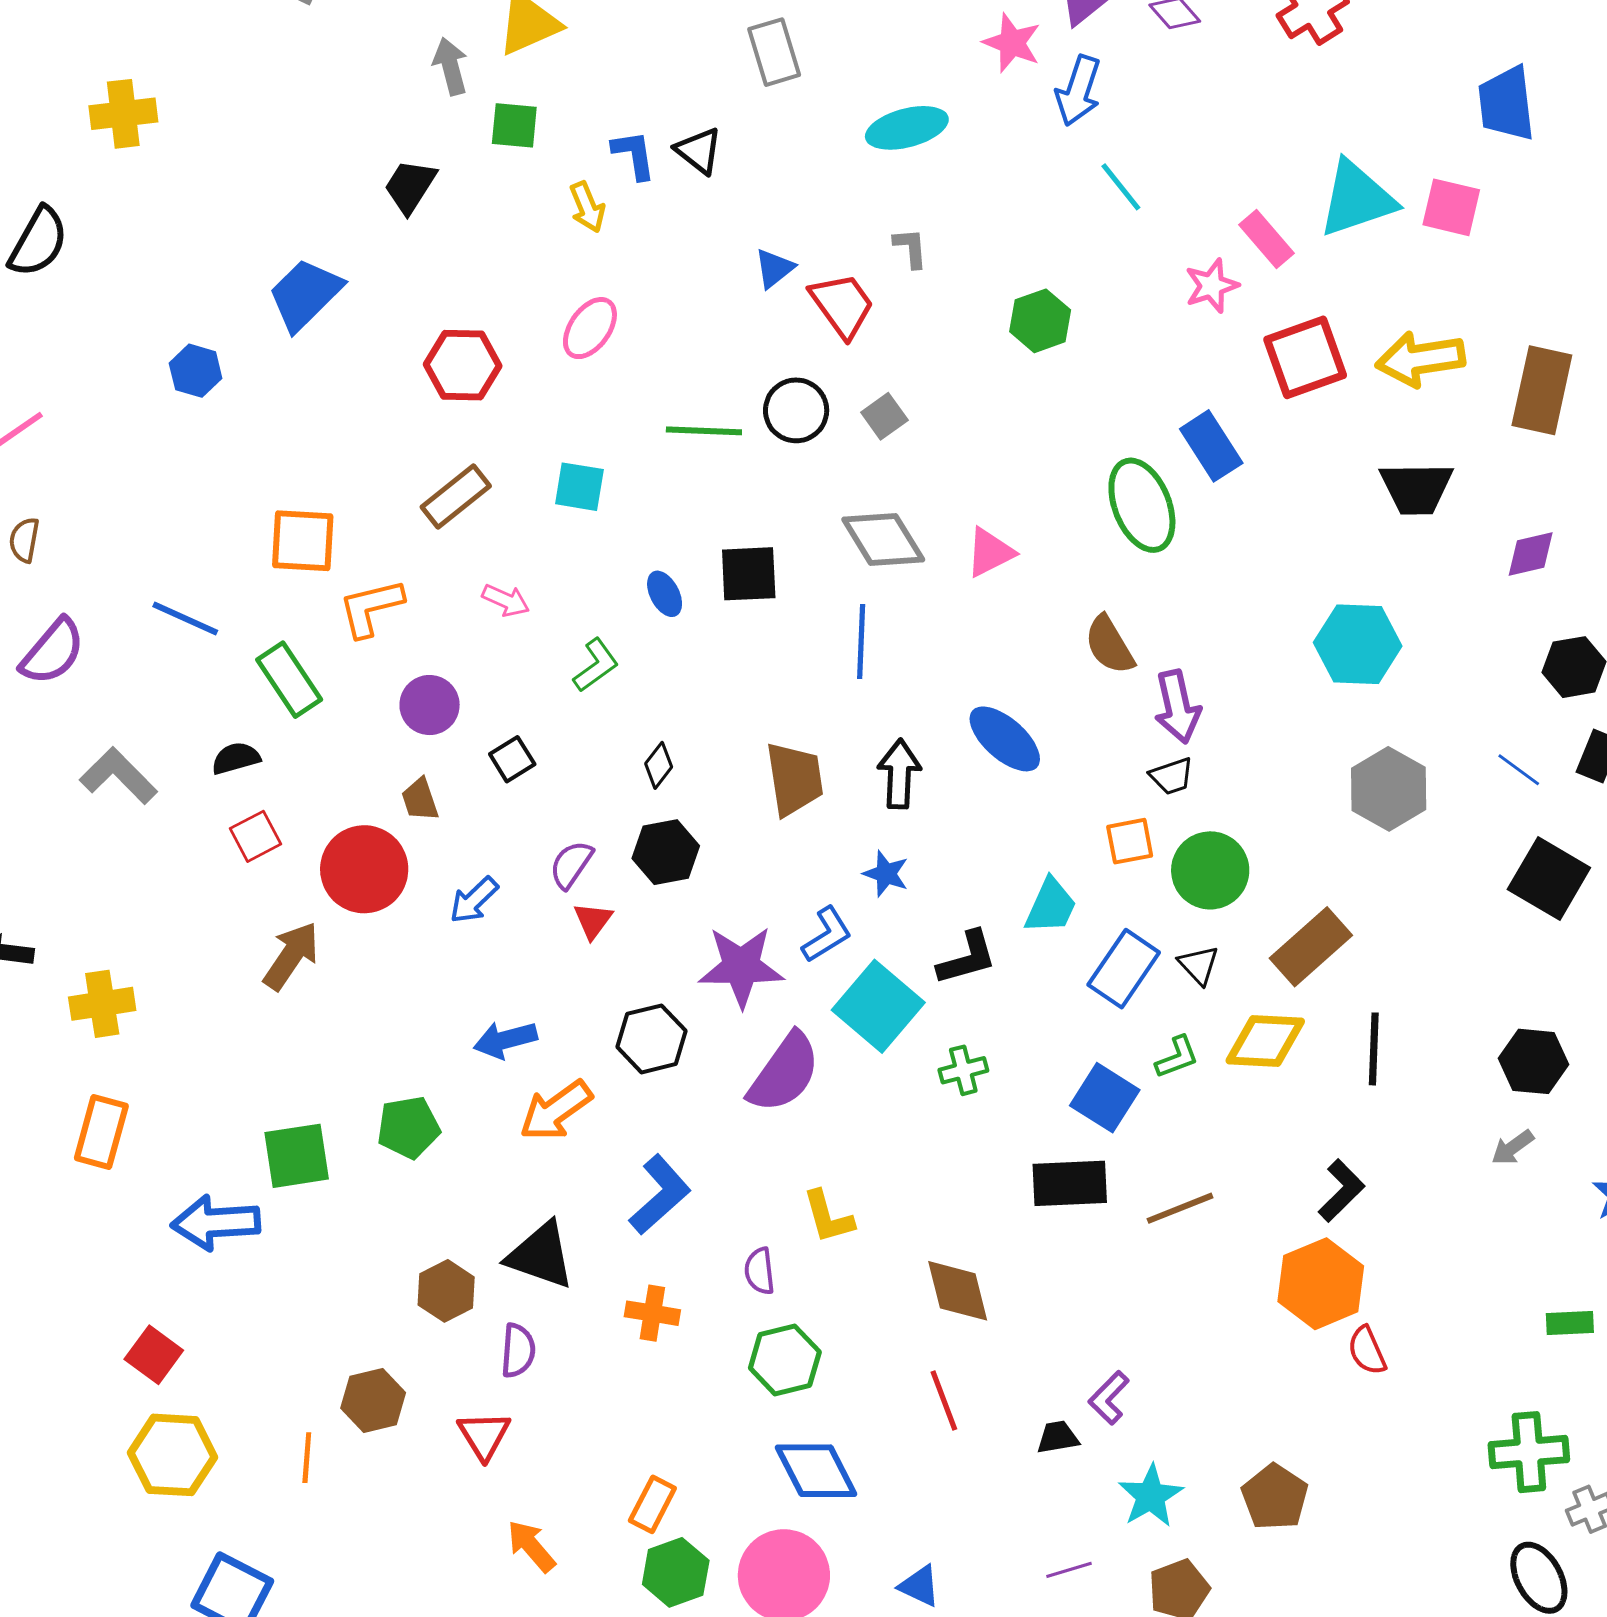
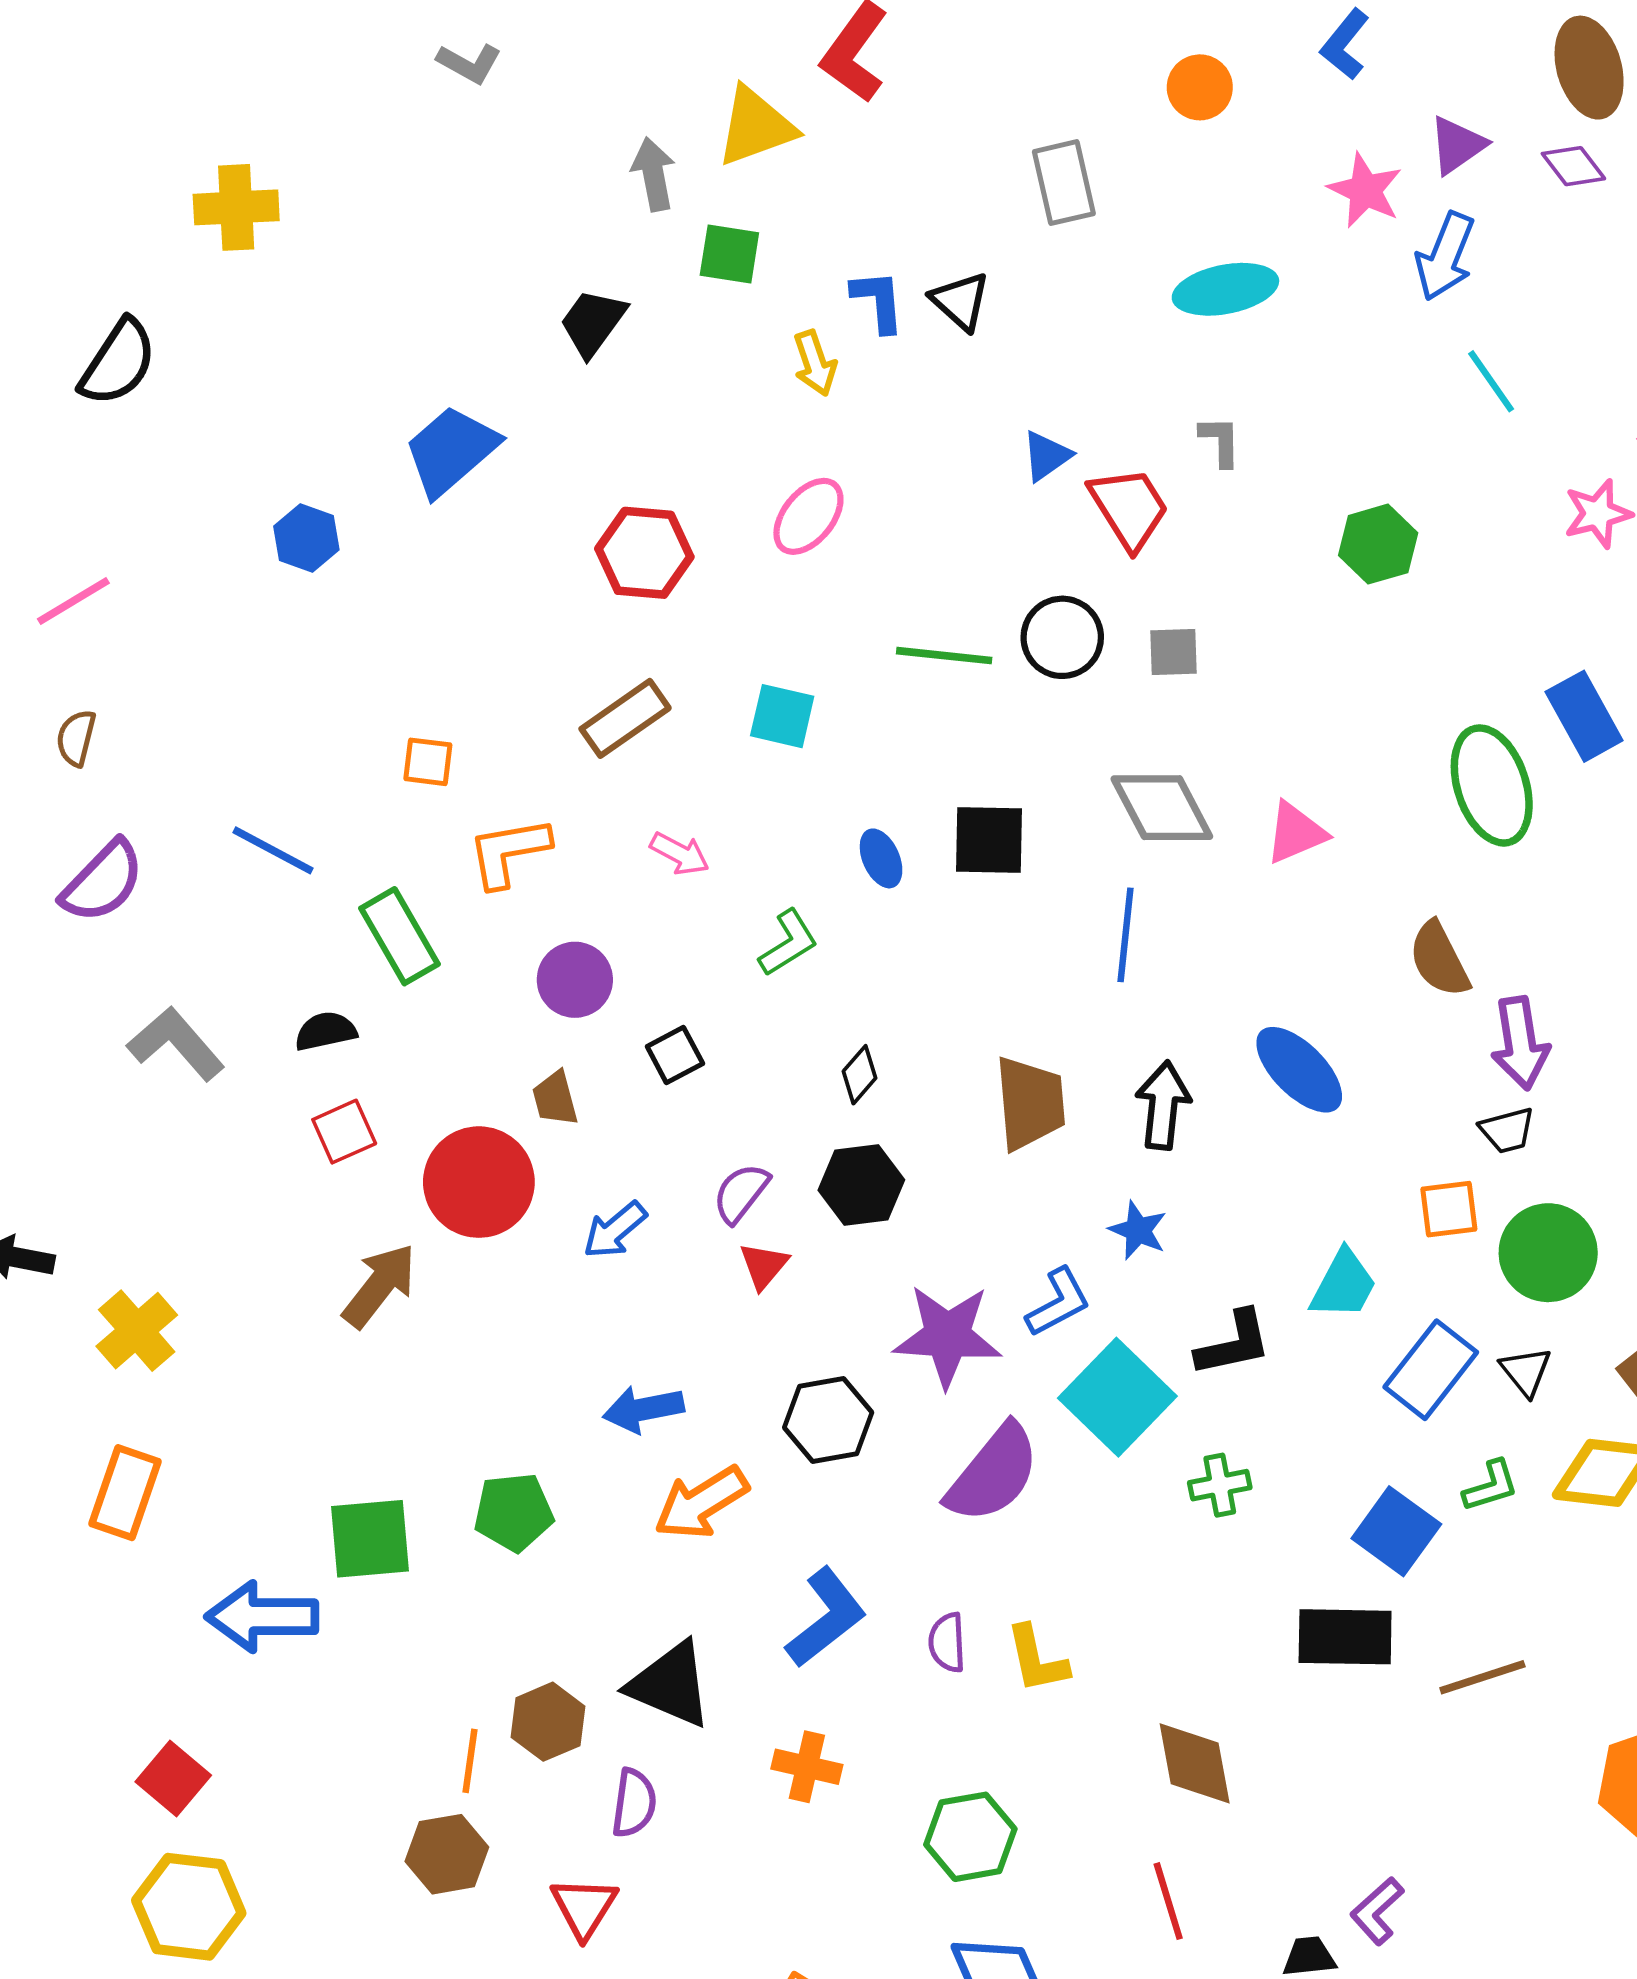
gray square: (884, 416) -> (1173, 652), turned 30
orange square: (303, 541) -> (428, 762), size x0.6
yellow cross: (102, 1004) -> (137, 1331), turned -36
purple semicircle: (760, 1271) -> (947, 1643), moved
orange line: (307, 1458) -> (470, 1761), moved

